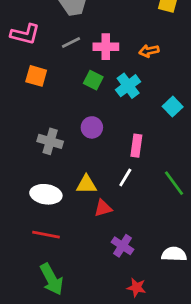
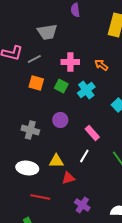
gray line: (71, 43) -> (34, 59), moved
orange arrow: (149, 51) -> (101, 65), turned 48
orange square: (36, 76) -> (36, 83), moved
pink rectangle: (136, 146) -> (92, 133), turned -49
red line: (46, 235) -> (40, 197), moved

